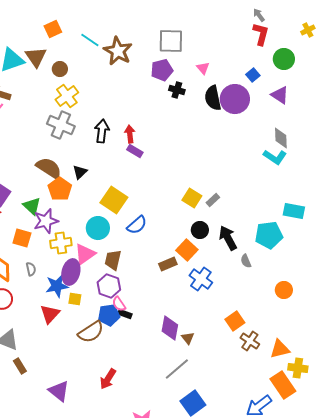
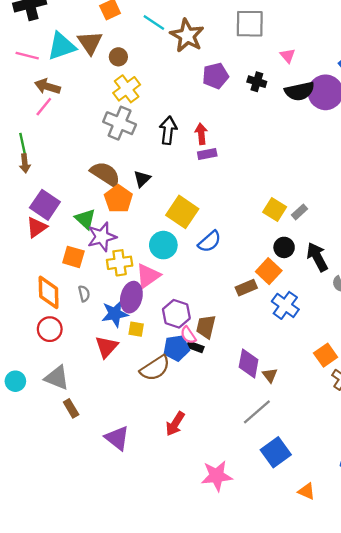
purple pentagon: (162, 70) -> (215, 76), moved
black semicircle: (213, 98) -> (299, 91), turned -90
purple rectangle: (135, 151) -> (207, 154), turned -42
brown trapezoid: (113, 260) -> (206, 327), moved

